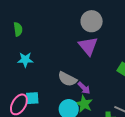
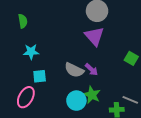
purple arrow: (84, 88) -> (91, 70), moved
cyan square: (32, 98) -> (40, 76), moved

